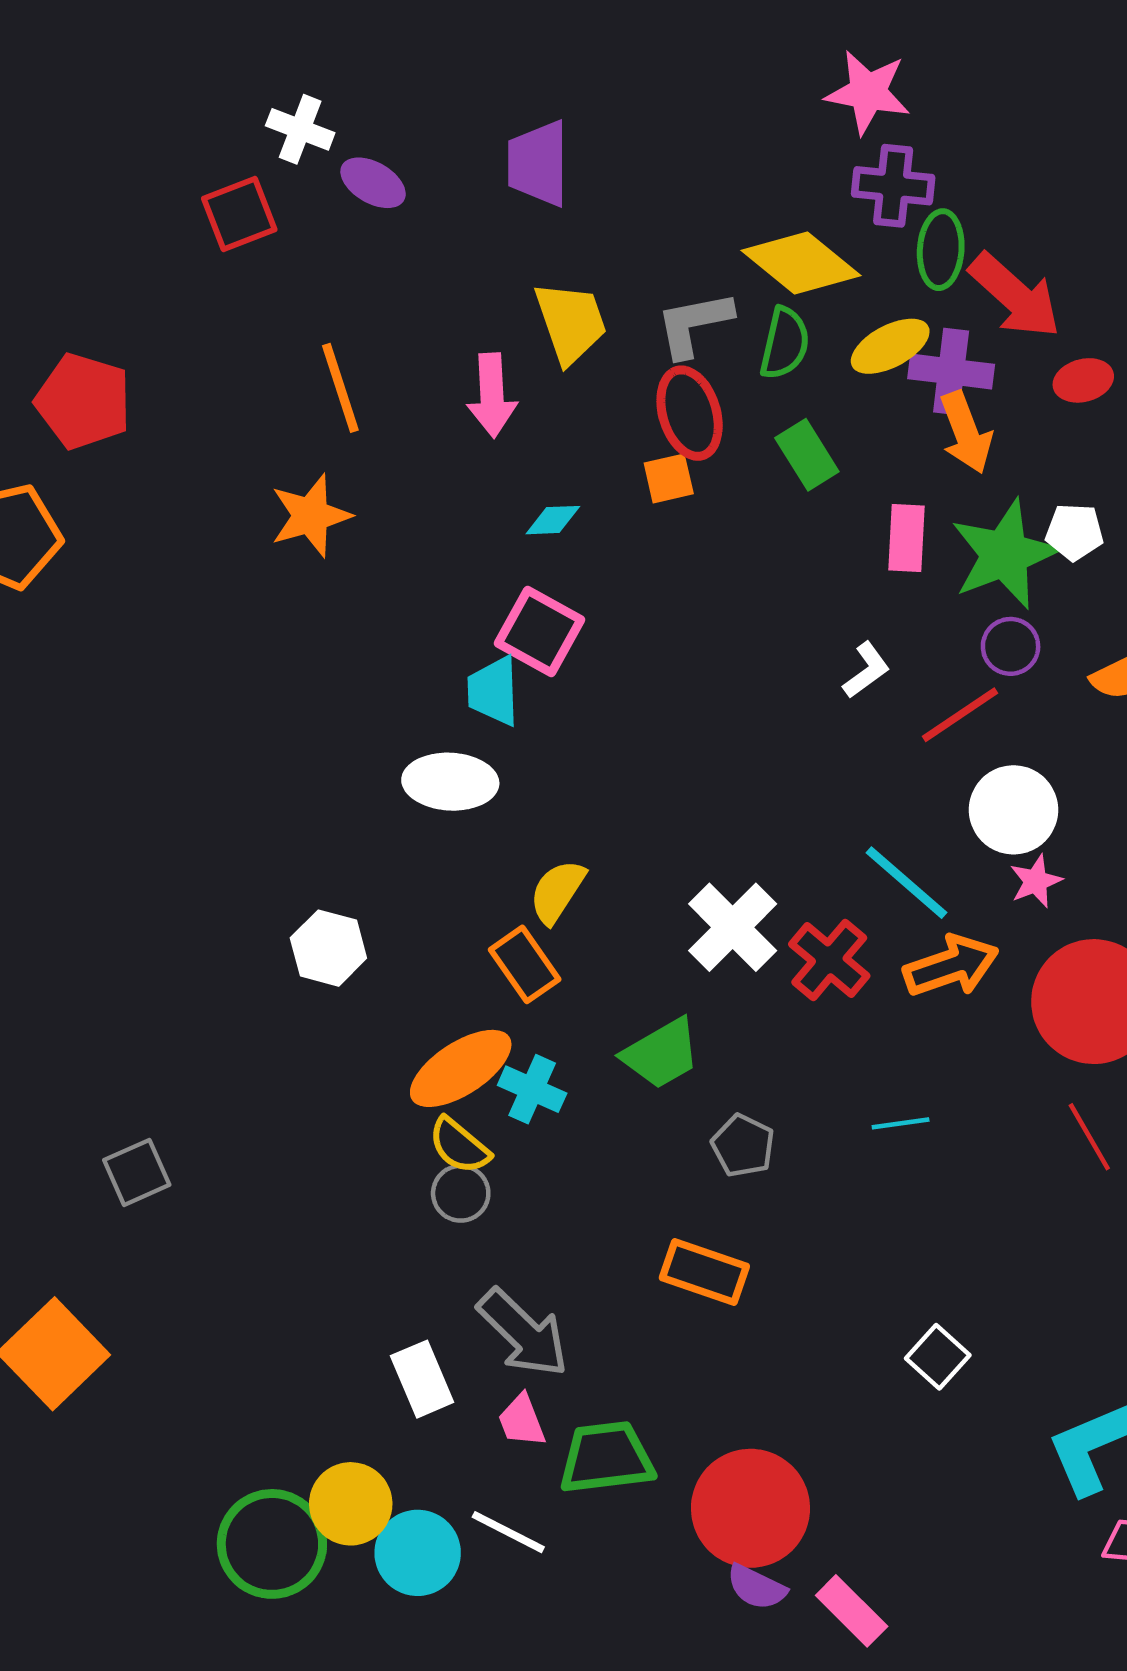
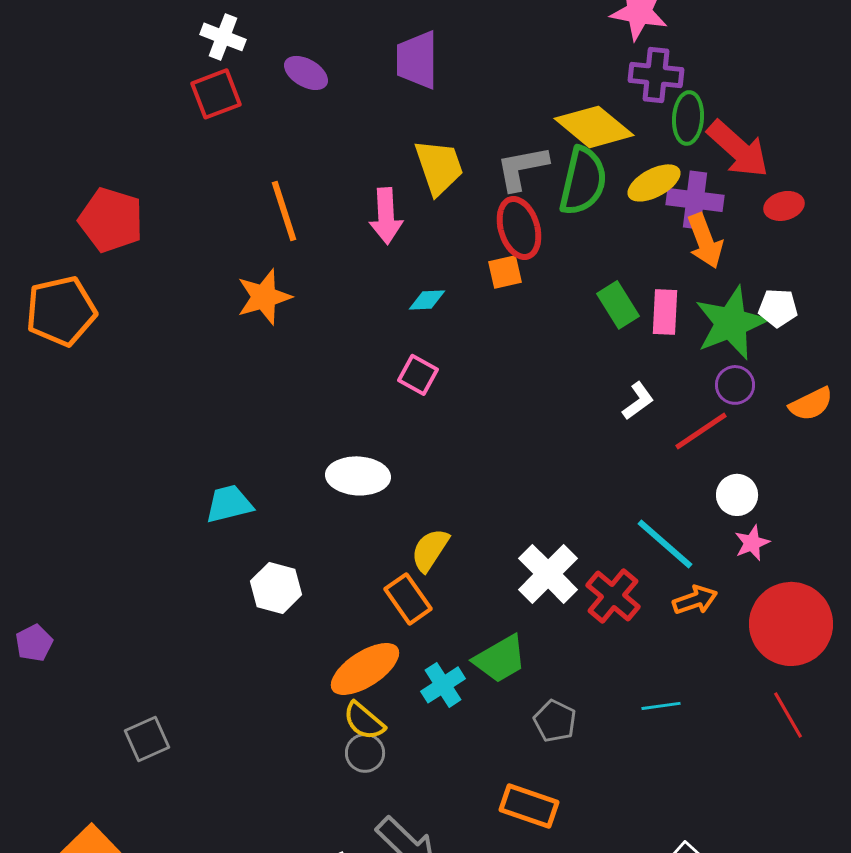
white cross: (300, 129) -> (223, 37), moved
green semicircle: (785, 343) -> (583, 181), size x1.4
green rectangle: (807, 455) -> (618, 305), moved
pink square: (539, 632) -> (418, 375), size x0.7
cyan trapezoid: (493, 691) -> (229, 504), moved, turned 78
white circle: (1013, 810) -> (737, 495), size x0.7
orange arrow: (951, 966) -> (695, 600), size x0.7
cyan cross: (532, 1089) -> (443, 685), moved, turned 33

